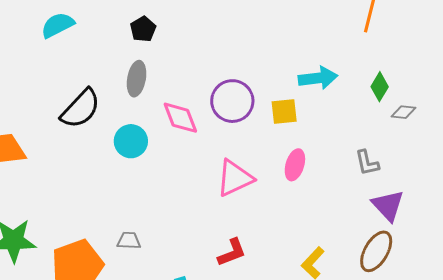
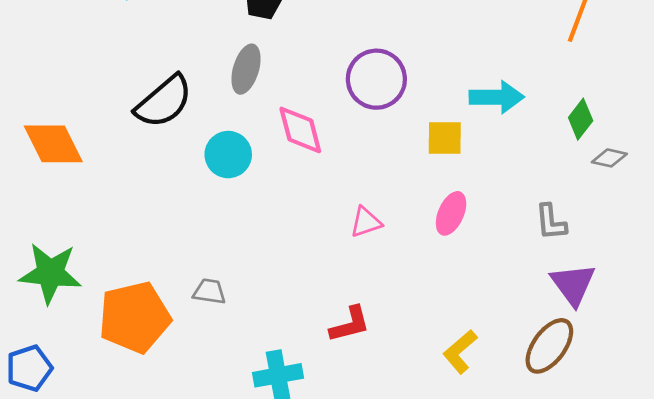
purple circle: (232, 101) -> (376, 79), moved
pink triangle: (235, 178) -> (366, 222), size x0.6

